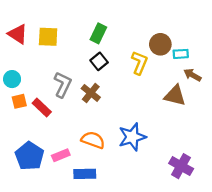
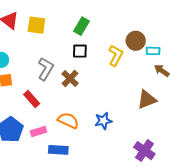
black square: (99, 61) -> (80, 51), turned 35
brown triangle: (175, 96) -> (147, 100), moved, turned -40
red rectangle: (42, 108) -> (32, 99), moved
blue star: (132, 137) -> (103, 121), size x0.7

